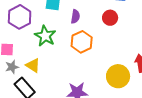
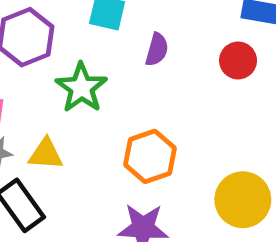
orange hexagon: (82, 42) -> (150, 156), moved
yellow triangle: (33, 65) -> (46, 154), turned -35

